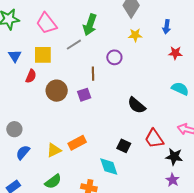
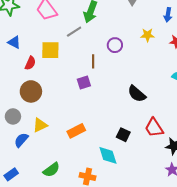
yellow star: (135, 35) -> (147, 35), moved
yellow square: (43, 55) -> (50, 50), moved
blue triangle: (15, 56) -> (14, 42), turned -32
brown circle: (57, 91) -> (31, 91), moved
yellow triangle: (54, 150) -> (40, 125), moved

